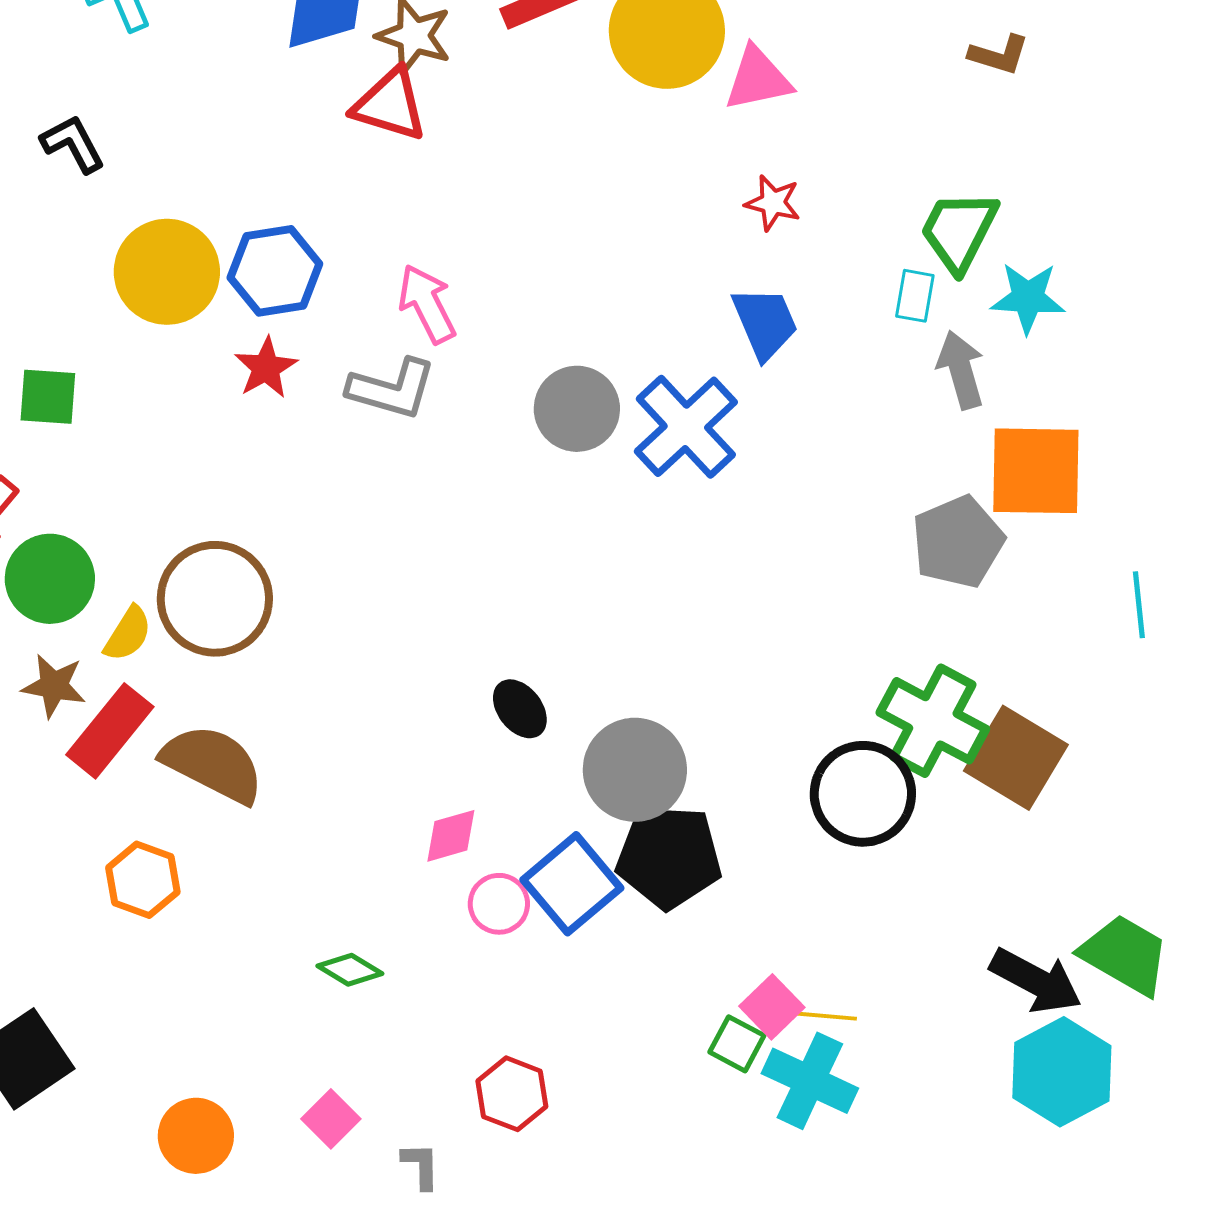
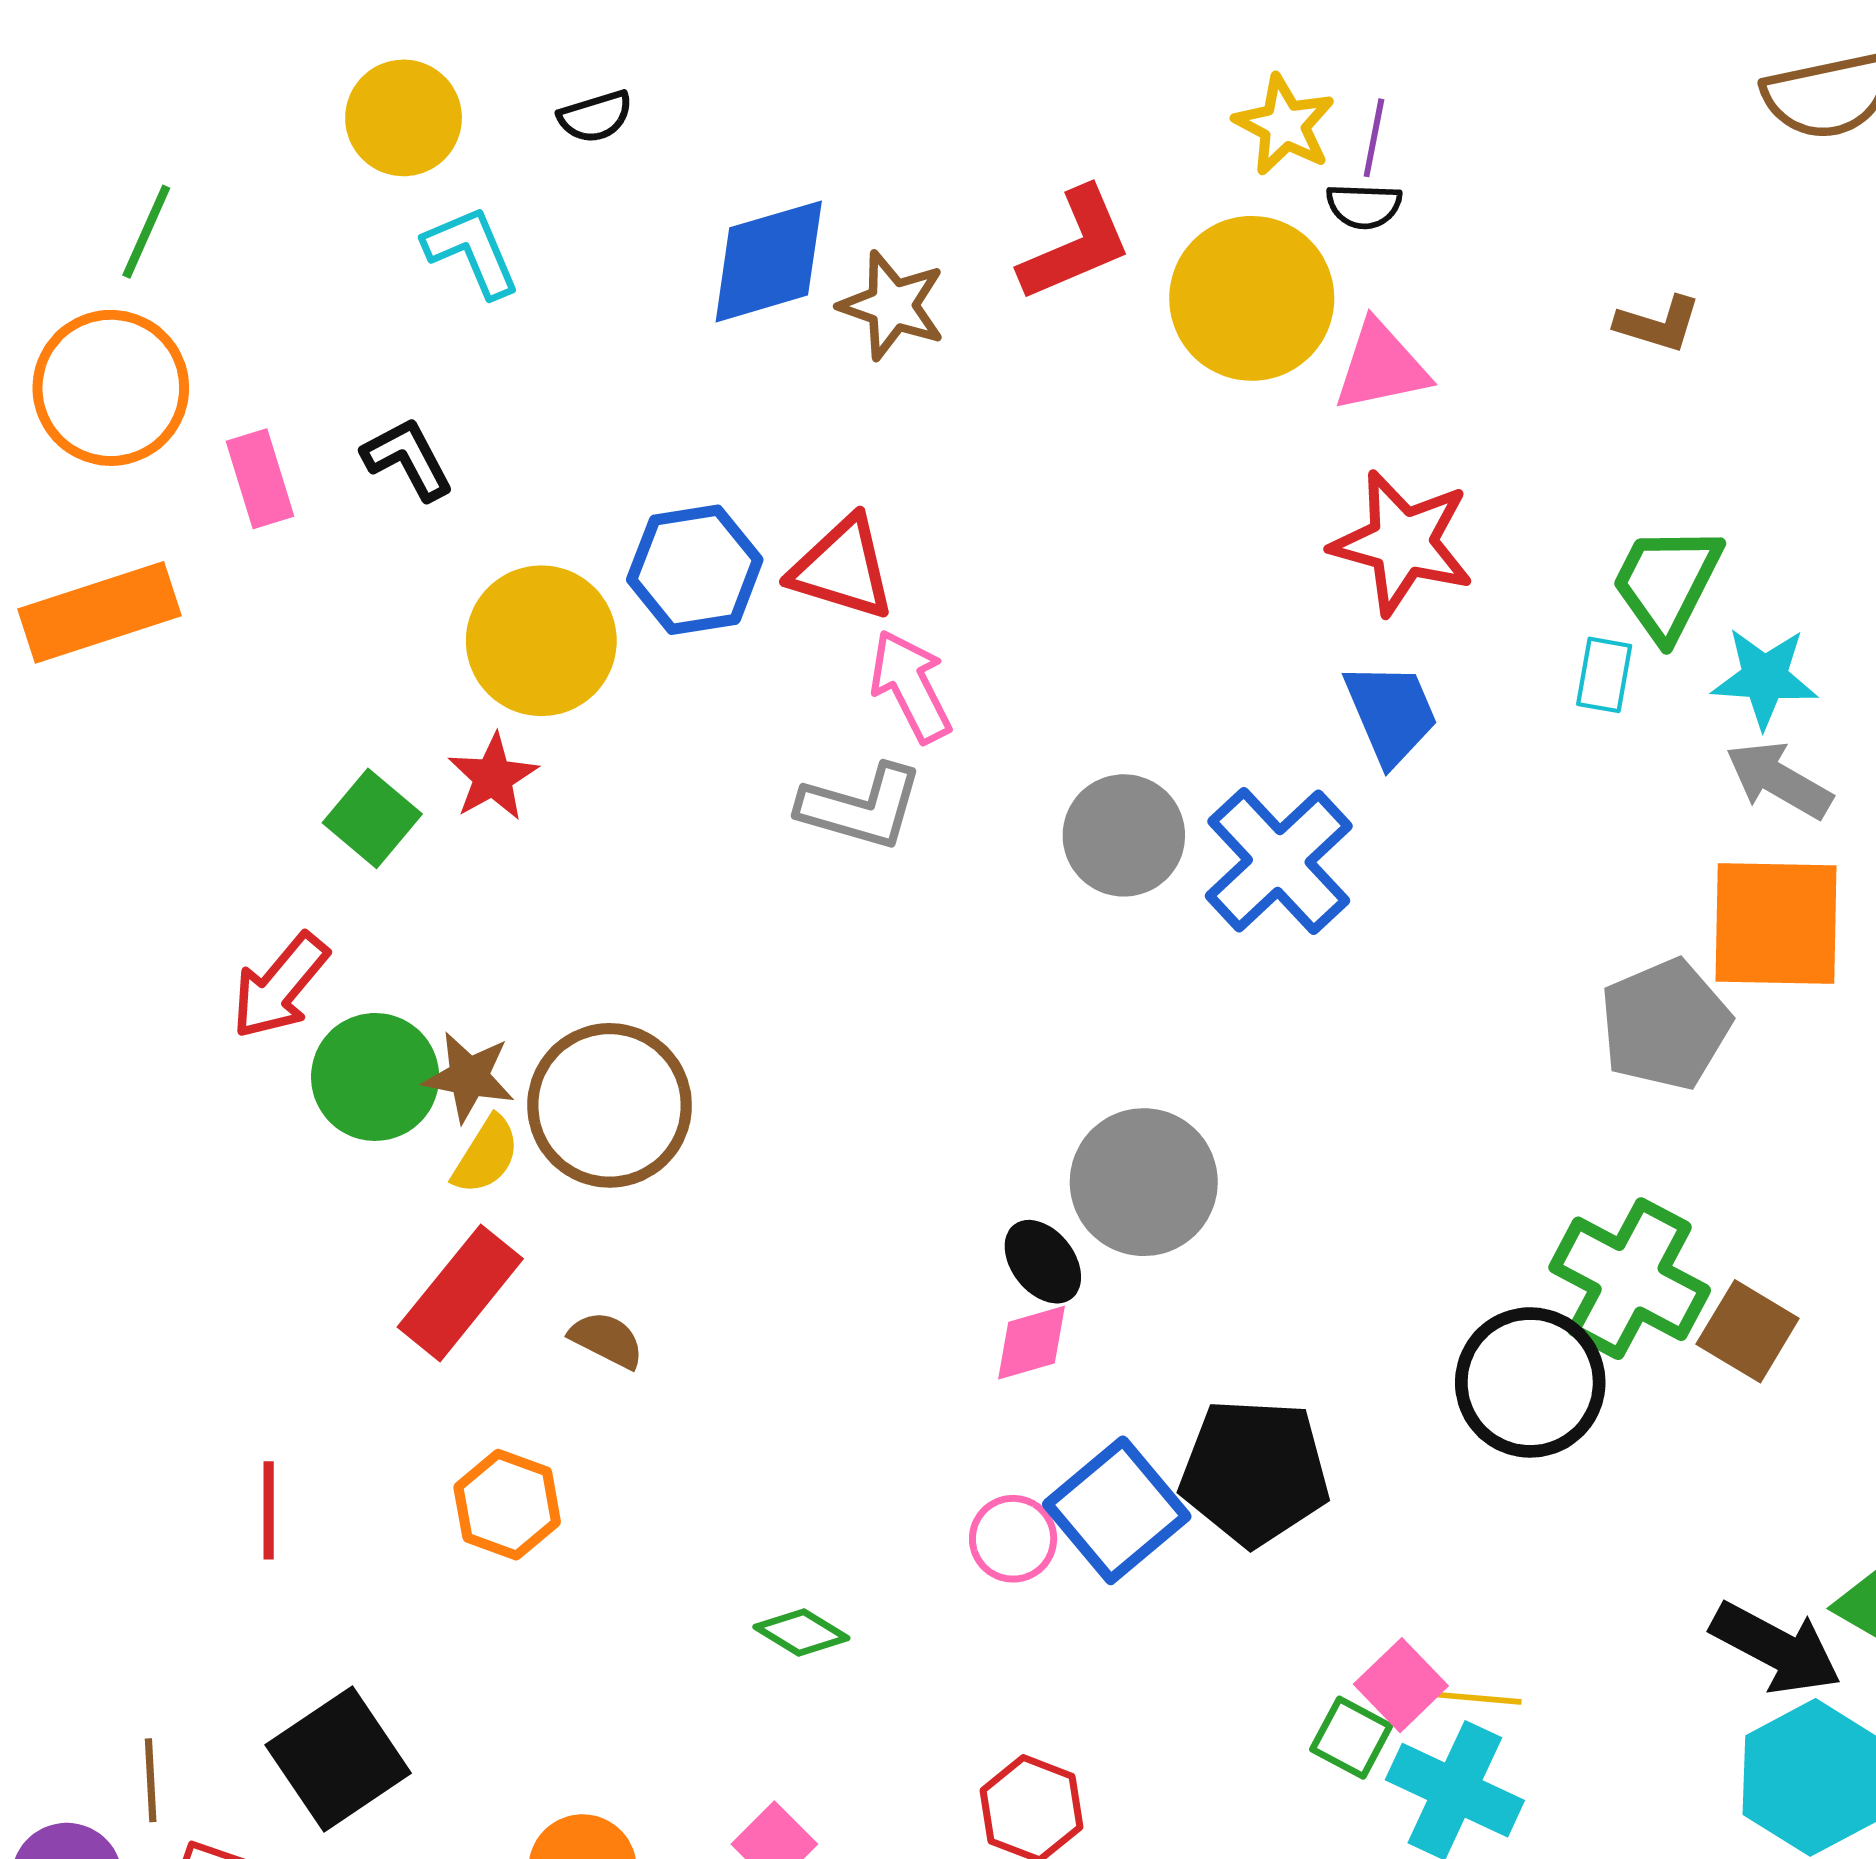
brown L-shape: (999, 55) -> (1658, 324), moved
red triangle: (390, 105) -> (843, 568), moved
red star: (773, 203) -> (1402, 543), size x1.8
blue hexagon: (275, 271) -> (695, 570), moved
red star: (266, 368) -> (493, 777), moved
gray arrow: (961, 370) -> (1779, 780), moved, turned -44
green square: (48, 397) -> (372, 818), turned 36
brown star: (54, 686) -> (469, 1077), moved
brown square: (1016, 758) -> (1748, 1331), size x0.7
brown semicircle: (213, 764) -> (607, 1340), size x0.5
gray circle: (635, 770) -> (1144, 1182), moved
pink diamond: (451, 836) -> (1032, 1343), moved

